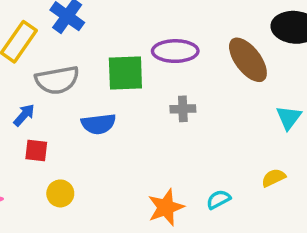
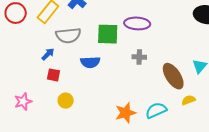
brown ellipse: (248, 60) -> (173, 76), moved
cyan semicircle: (218, 199) -> (156, 110), size x1.5

